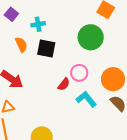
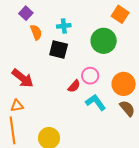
cyan cross: (38, 24) -> (64, 26), moved
orange semicircle: (21, 45) -> (36, 32), moved

